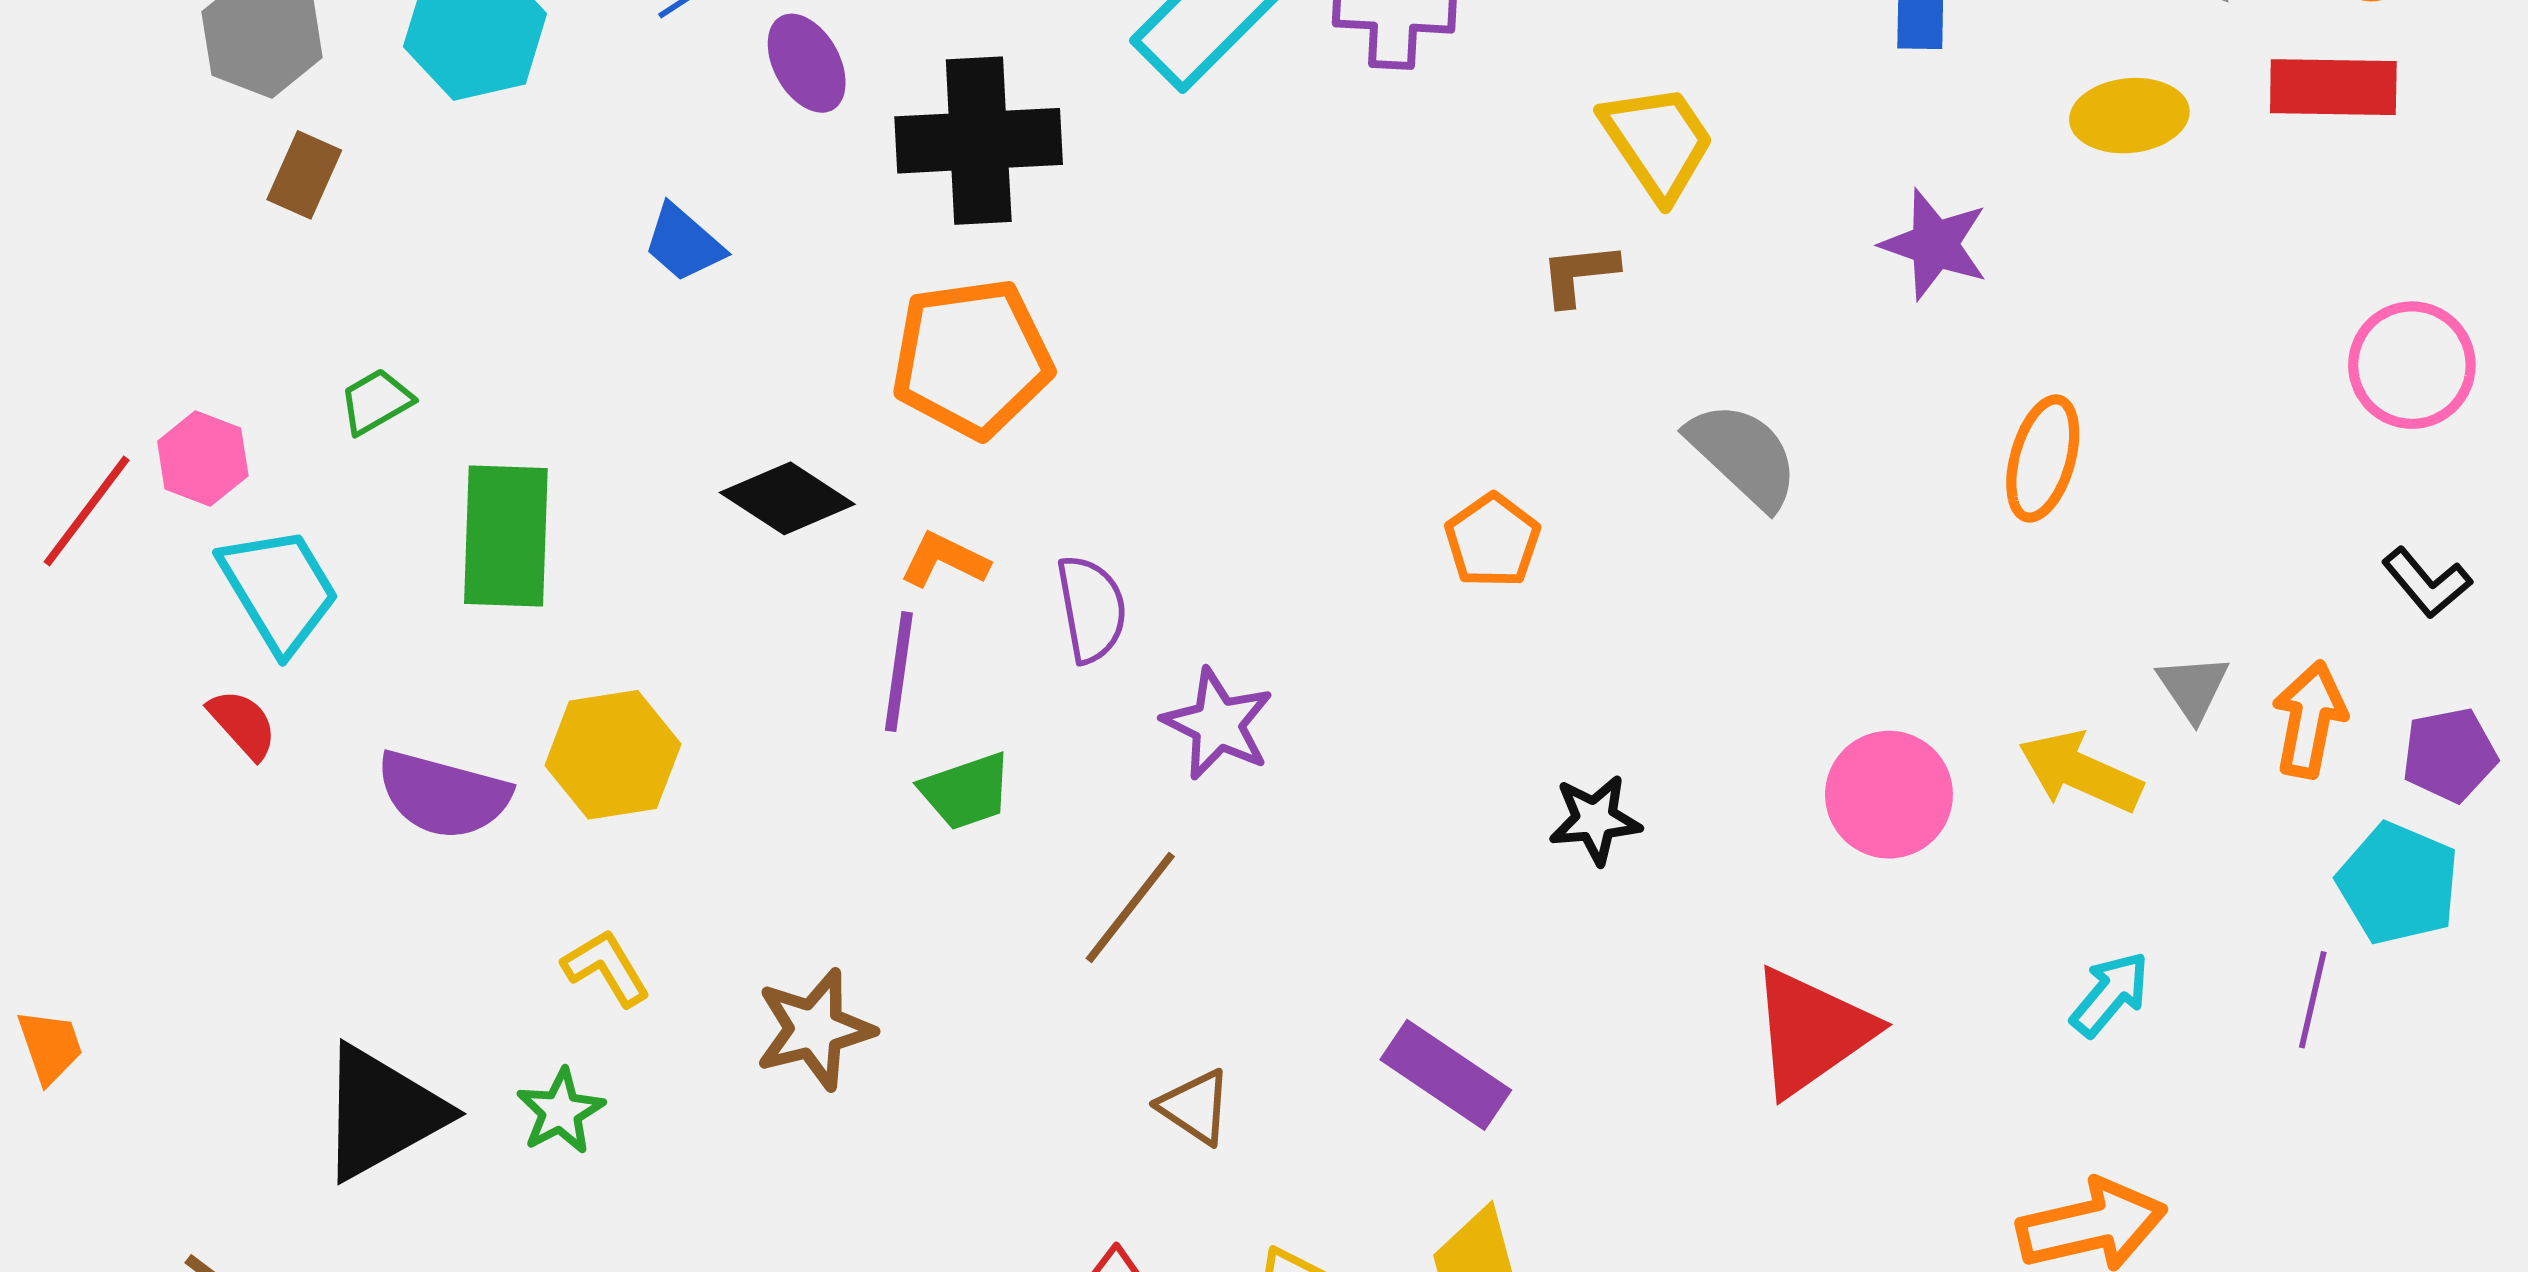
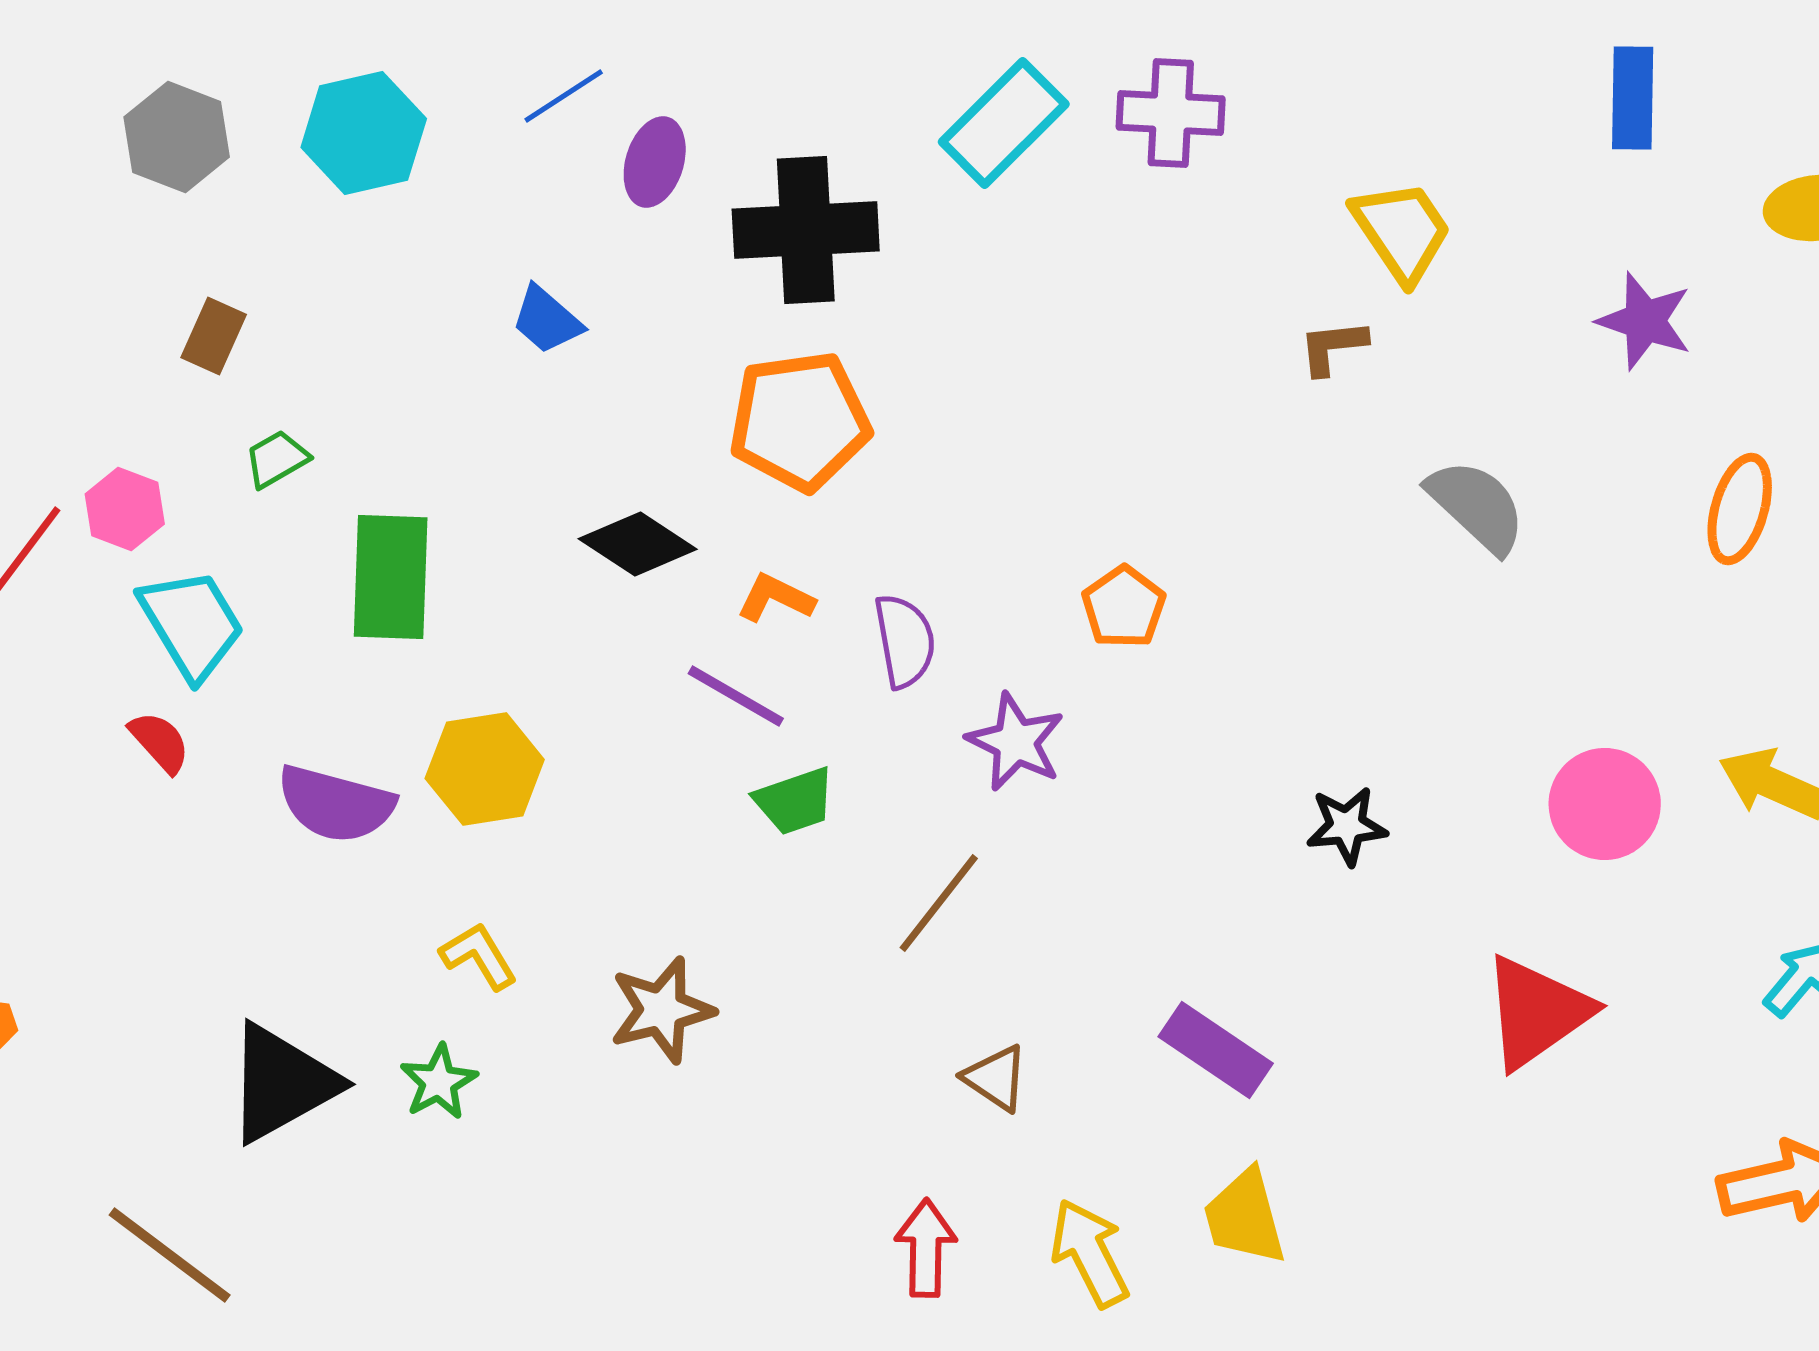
purple ellipse: (807, 63) -> (655, 162), turned 46
brown rectangle: (304, 175) -> (214, 336), moved
orange pentagon: (1492, 541) -> (1124, 607), moved
purple line: (899, 672) -> (736, 696), turned -68

